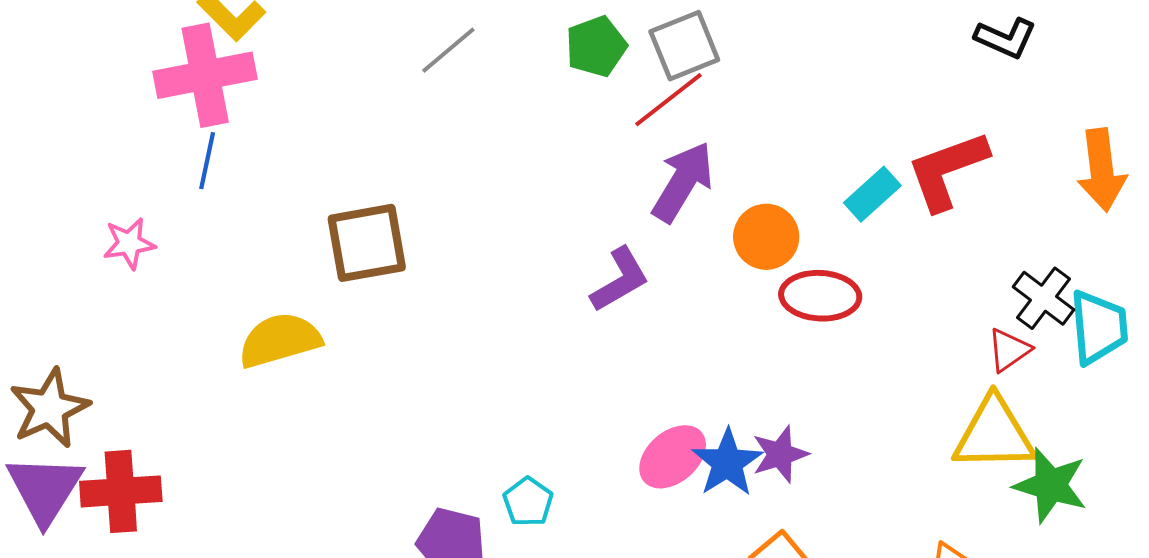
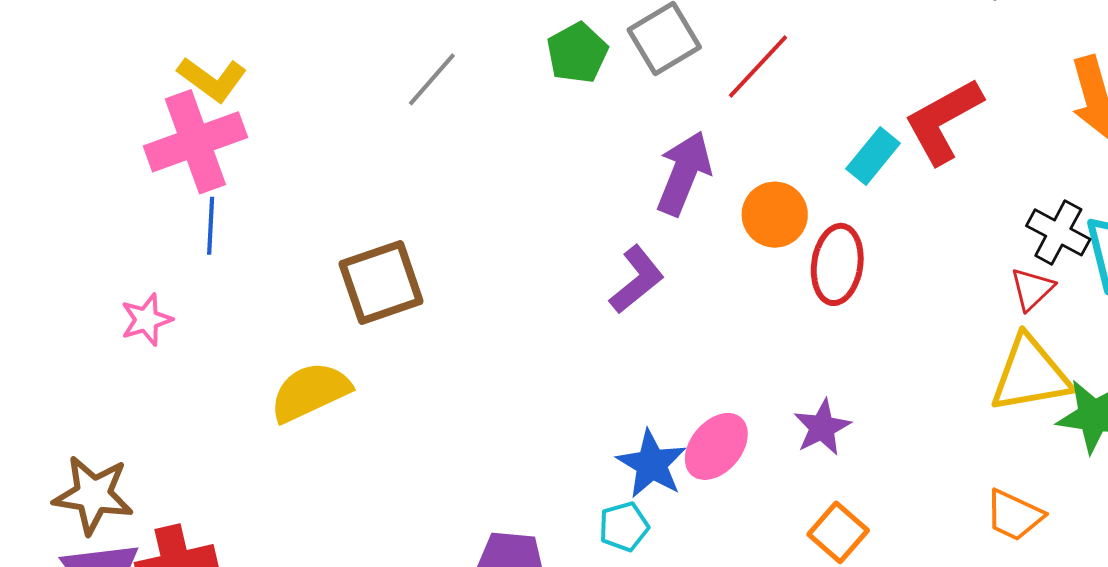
red line: (668, 100) -> (758, 67), moved
red ellipse: (820, 296) -> (837, 264), turned -76
brown star: (49, 408) -> (93, 495), turned -30
blue star: (727, 463) -> (652, 464), moved
cyan pentagon: (528, 502) -> (624, 527), moved, turned 30

